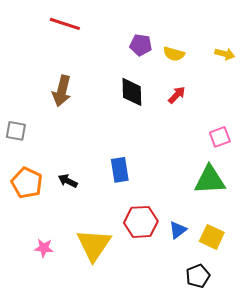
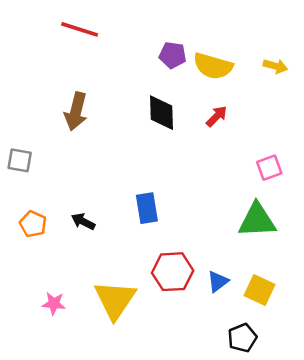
yellow semicircle: (174, 54) -> (213, 66), size x1.5
orange pentagon: (27, 183) -> (33, 224), size x0.7

